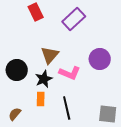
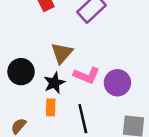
purple circle: (100, 59) -> (117, 83), moved

